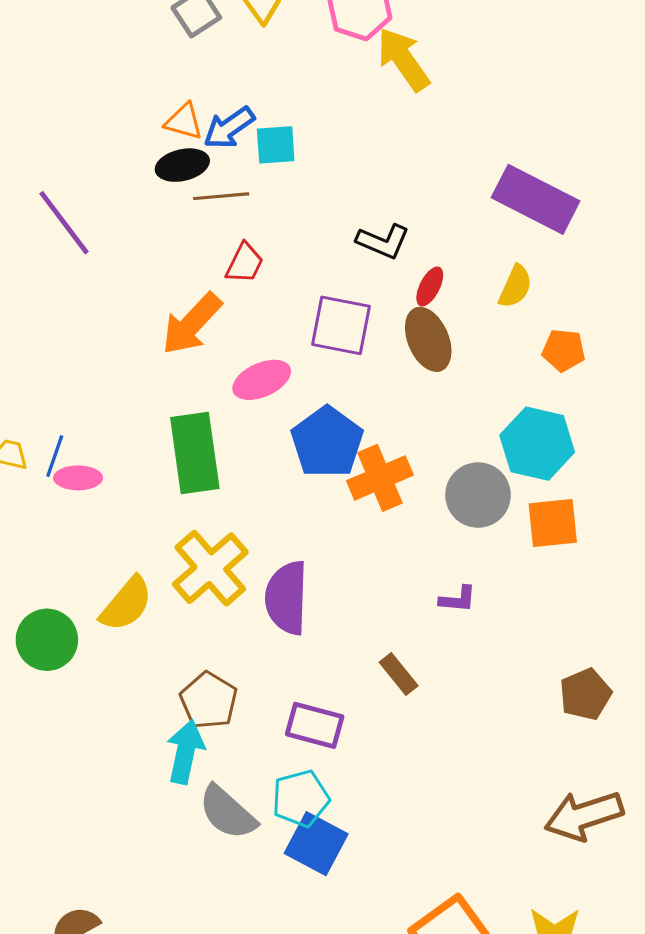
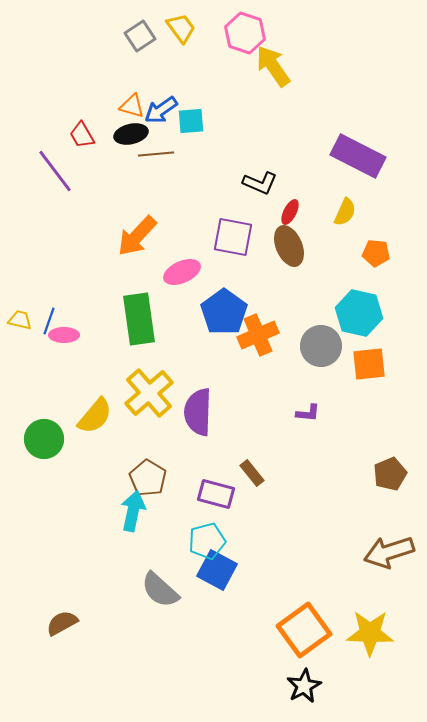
red trapezoid: (245, 263) -> (82, 135), moved, turned 124
brown rectangle: (399, 674) -> (252, 473), moved
gray semicircle: (227, 812) -> (160, 590), moved

